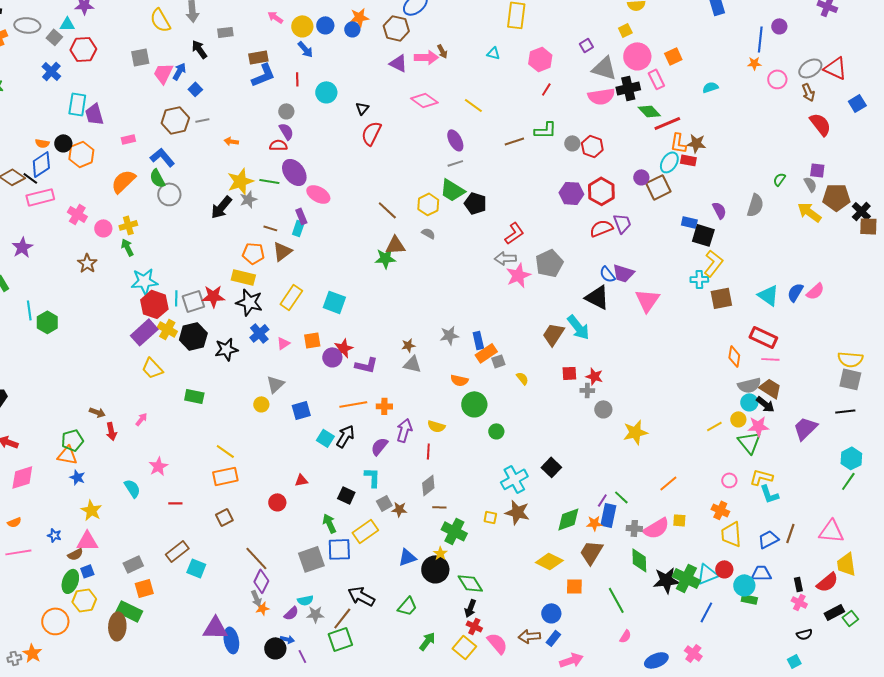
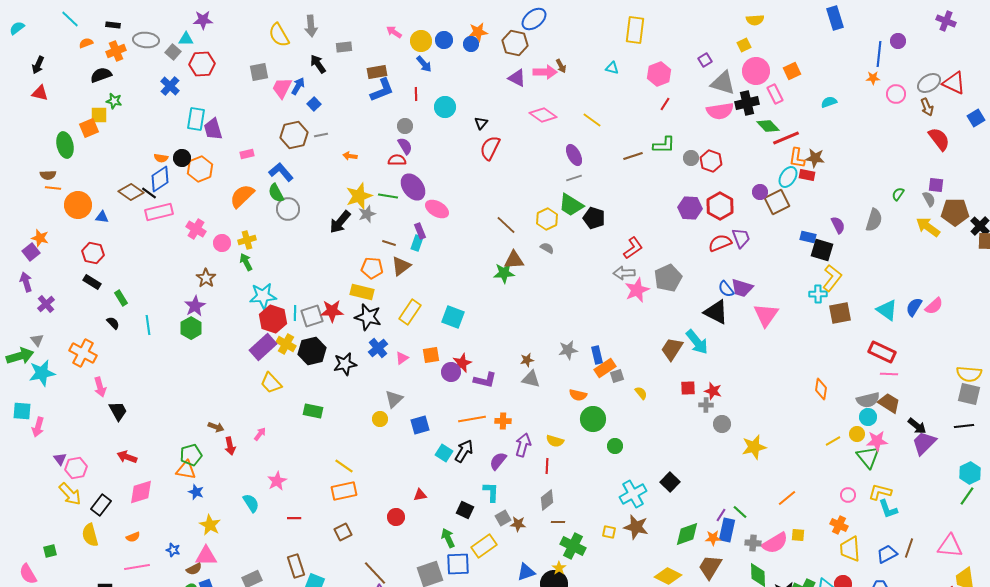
purple star: (22, 247) -> (195, 306), moved
green hexagon: (47, 322) -> (191, 328), moved
orange diamond: (734, 356) -> (821, 389), moved
black arrow: (765, 404) -> (917, 426), moved
brown rectangle: (177, 551) -> (296, 566), turned -70

